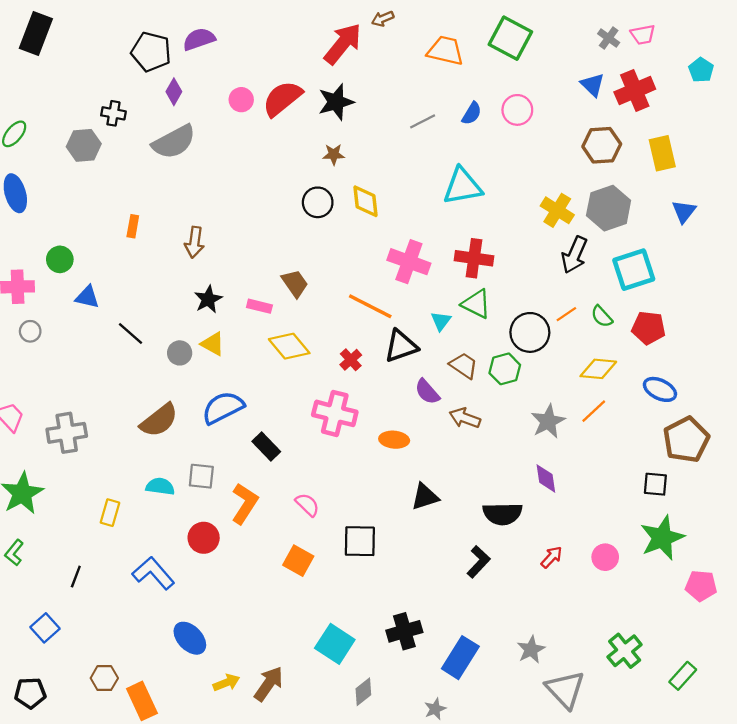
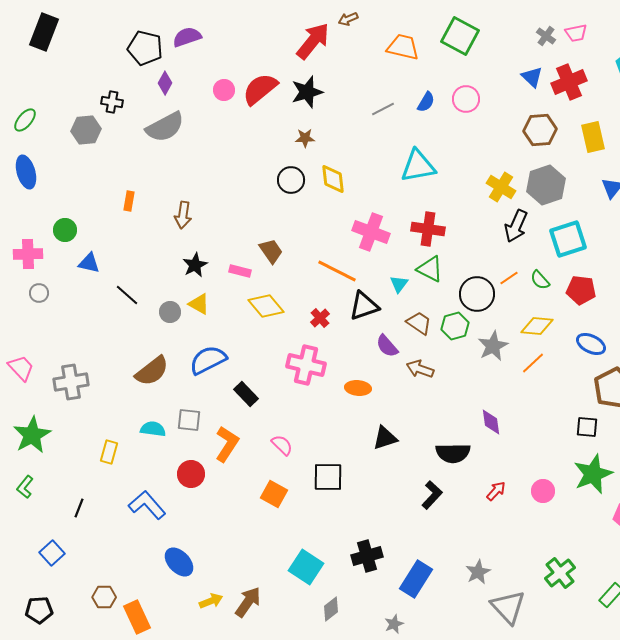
gray star: (548, 421) -> (493, 346), moved

